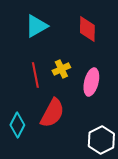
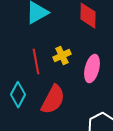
cyan diamond: (17, 125) -> (18, 95), moved

